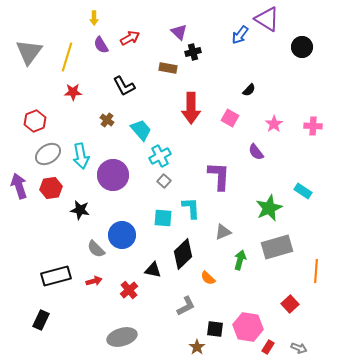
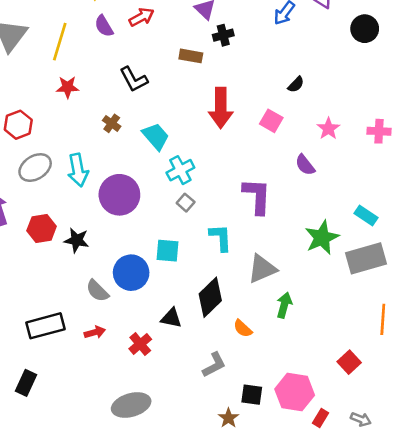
red hexagon: (51, 188) -> (42, 229), moved
cyan square: (163, 218) -> (167, 251), moved
gray triangle: (223, 232) -> (262, 269), size x1.4
gray rectangle: (277, 247) -> (366, 258), moved

